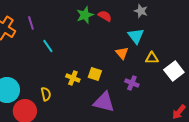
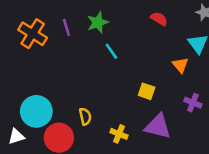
green star: (85, 15) -> (98, 22), moved
cyan line: (48, 46) -> (111, 51), moved
yellow cross: (73, 78) -> (119, 134), moved

